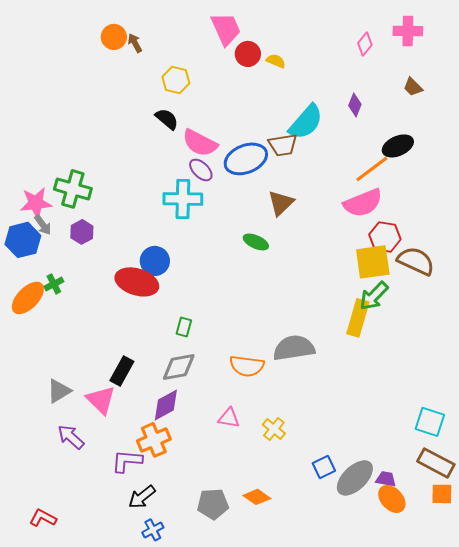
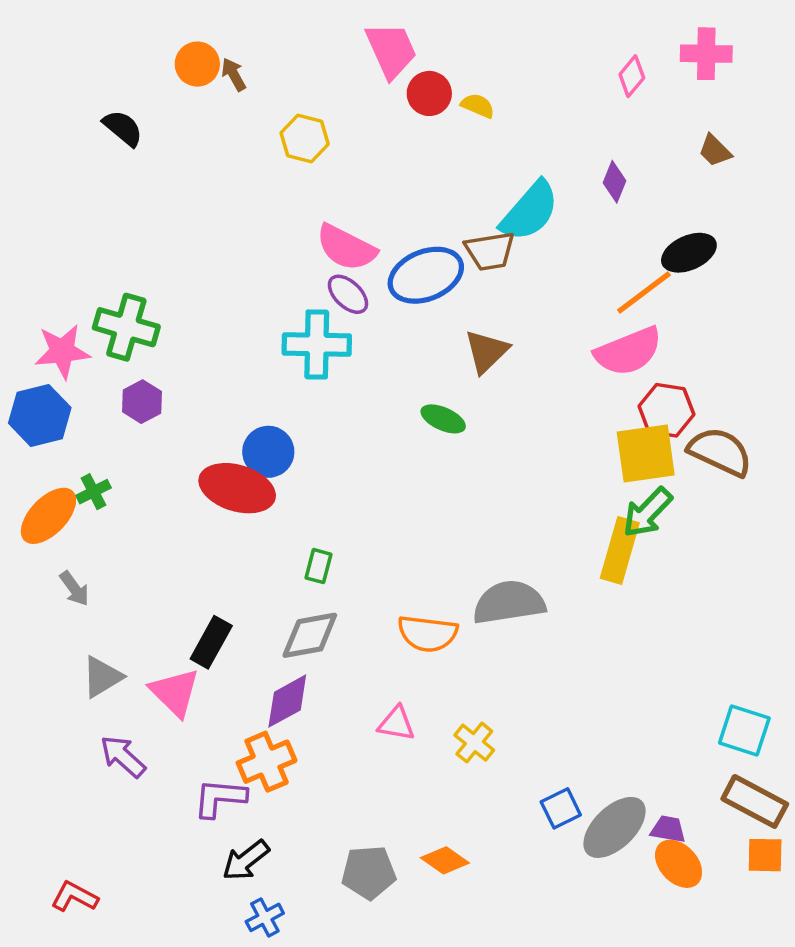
black semicircle: (167, 119) -> (123, 128), moved
gray arrow: (43, 225) -> (74, 589), moved

